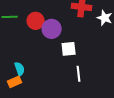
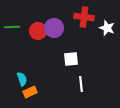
purple circle: (52, 29) -> (54, 28), moved
orange rectangle: (15, 82) -> (30, 92), moved

